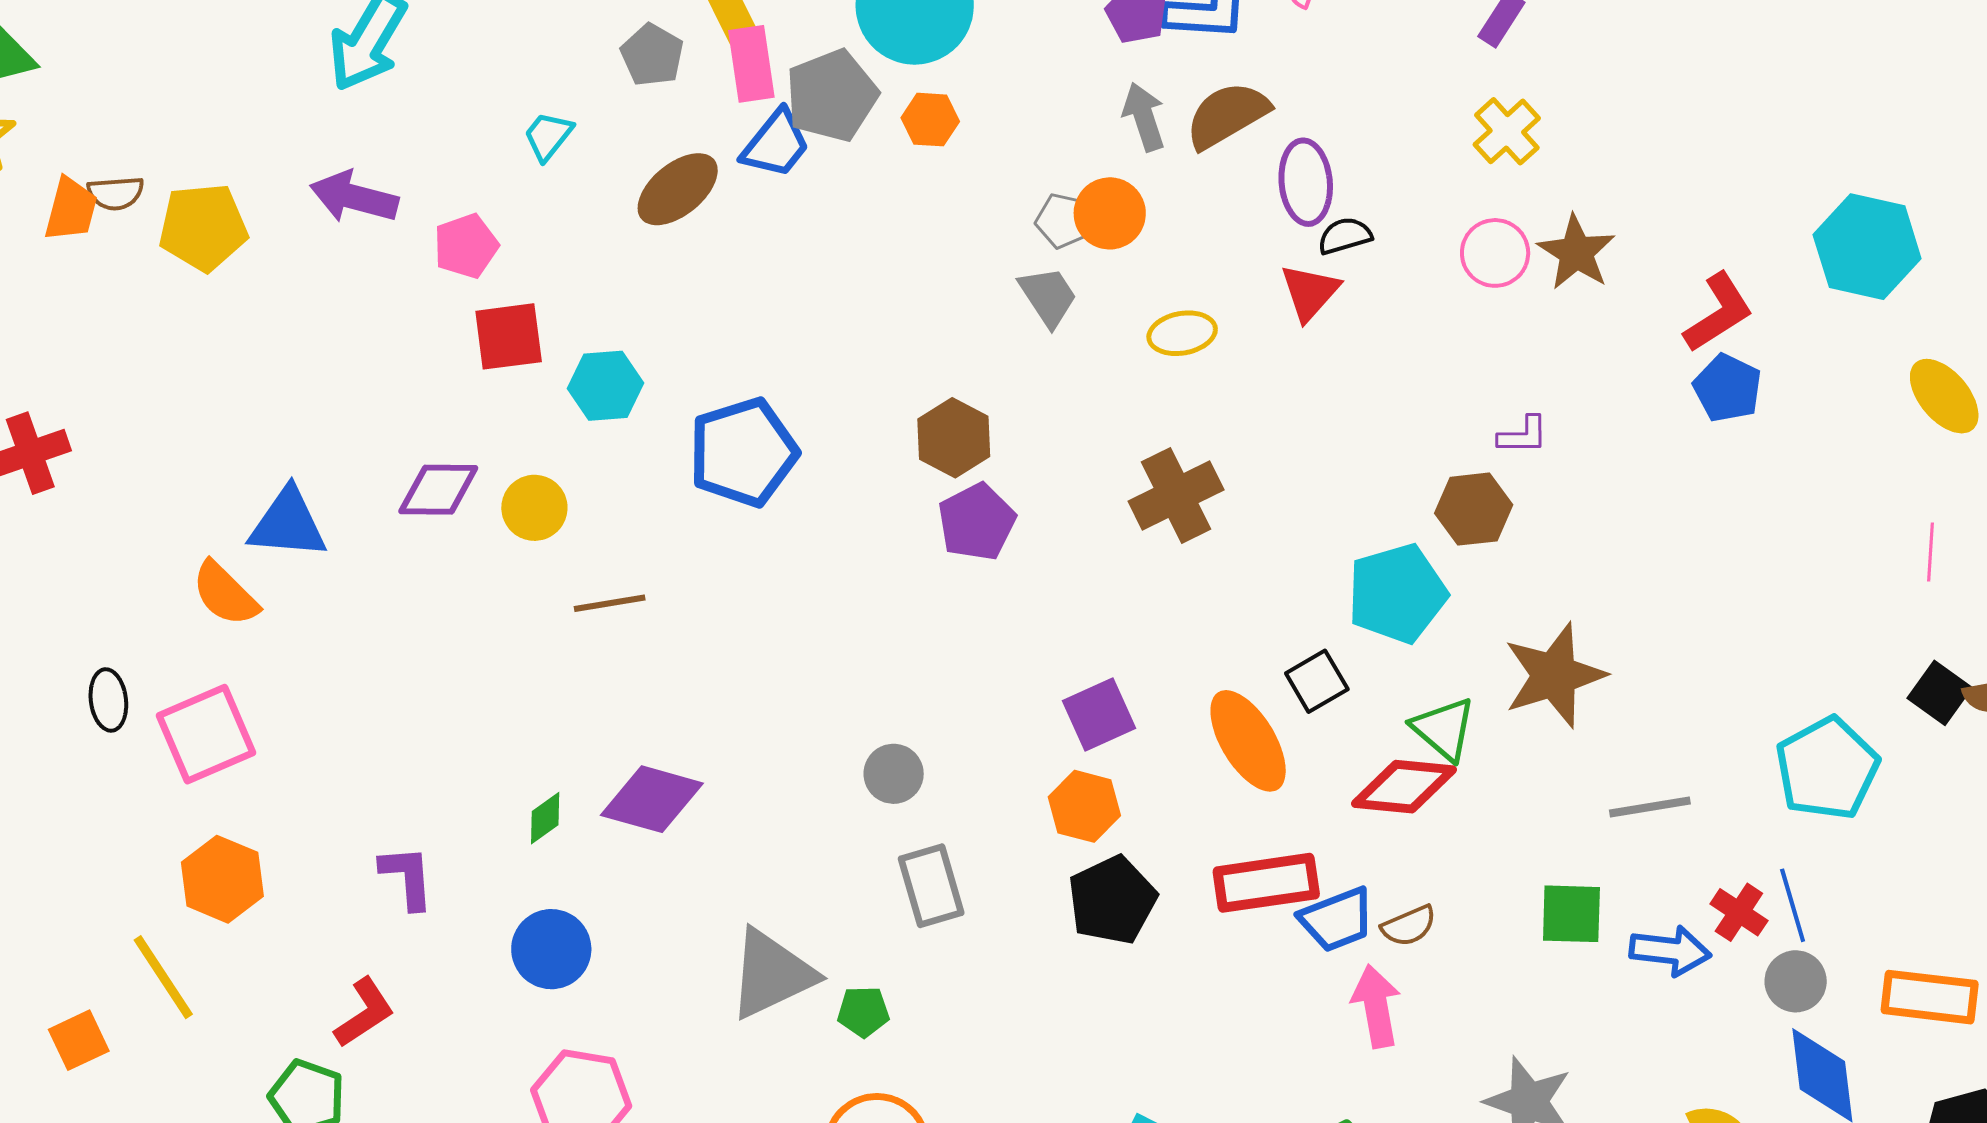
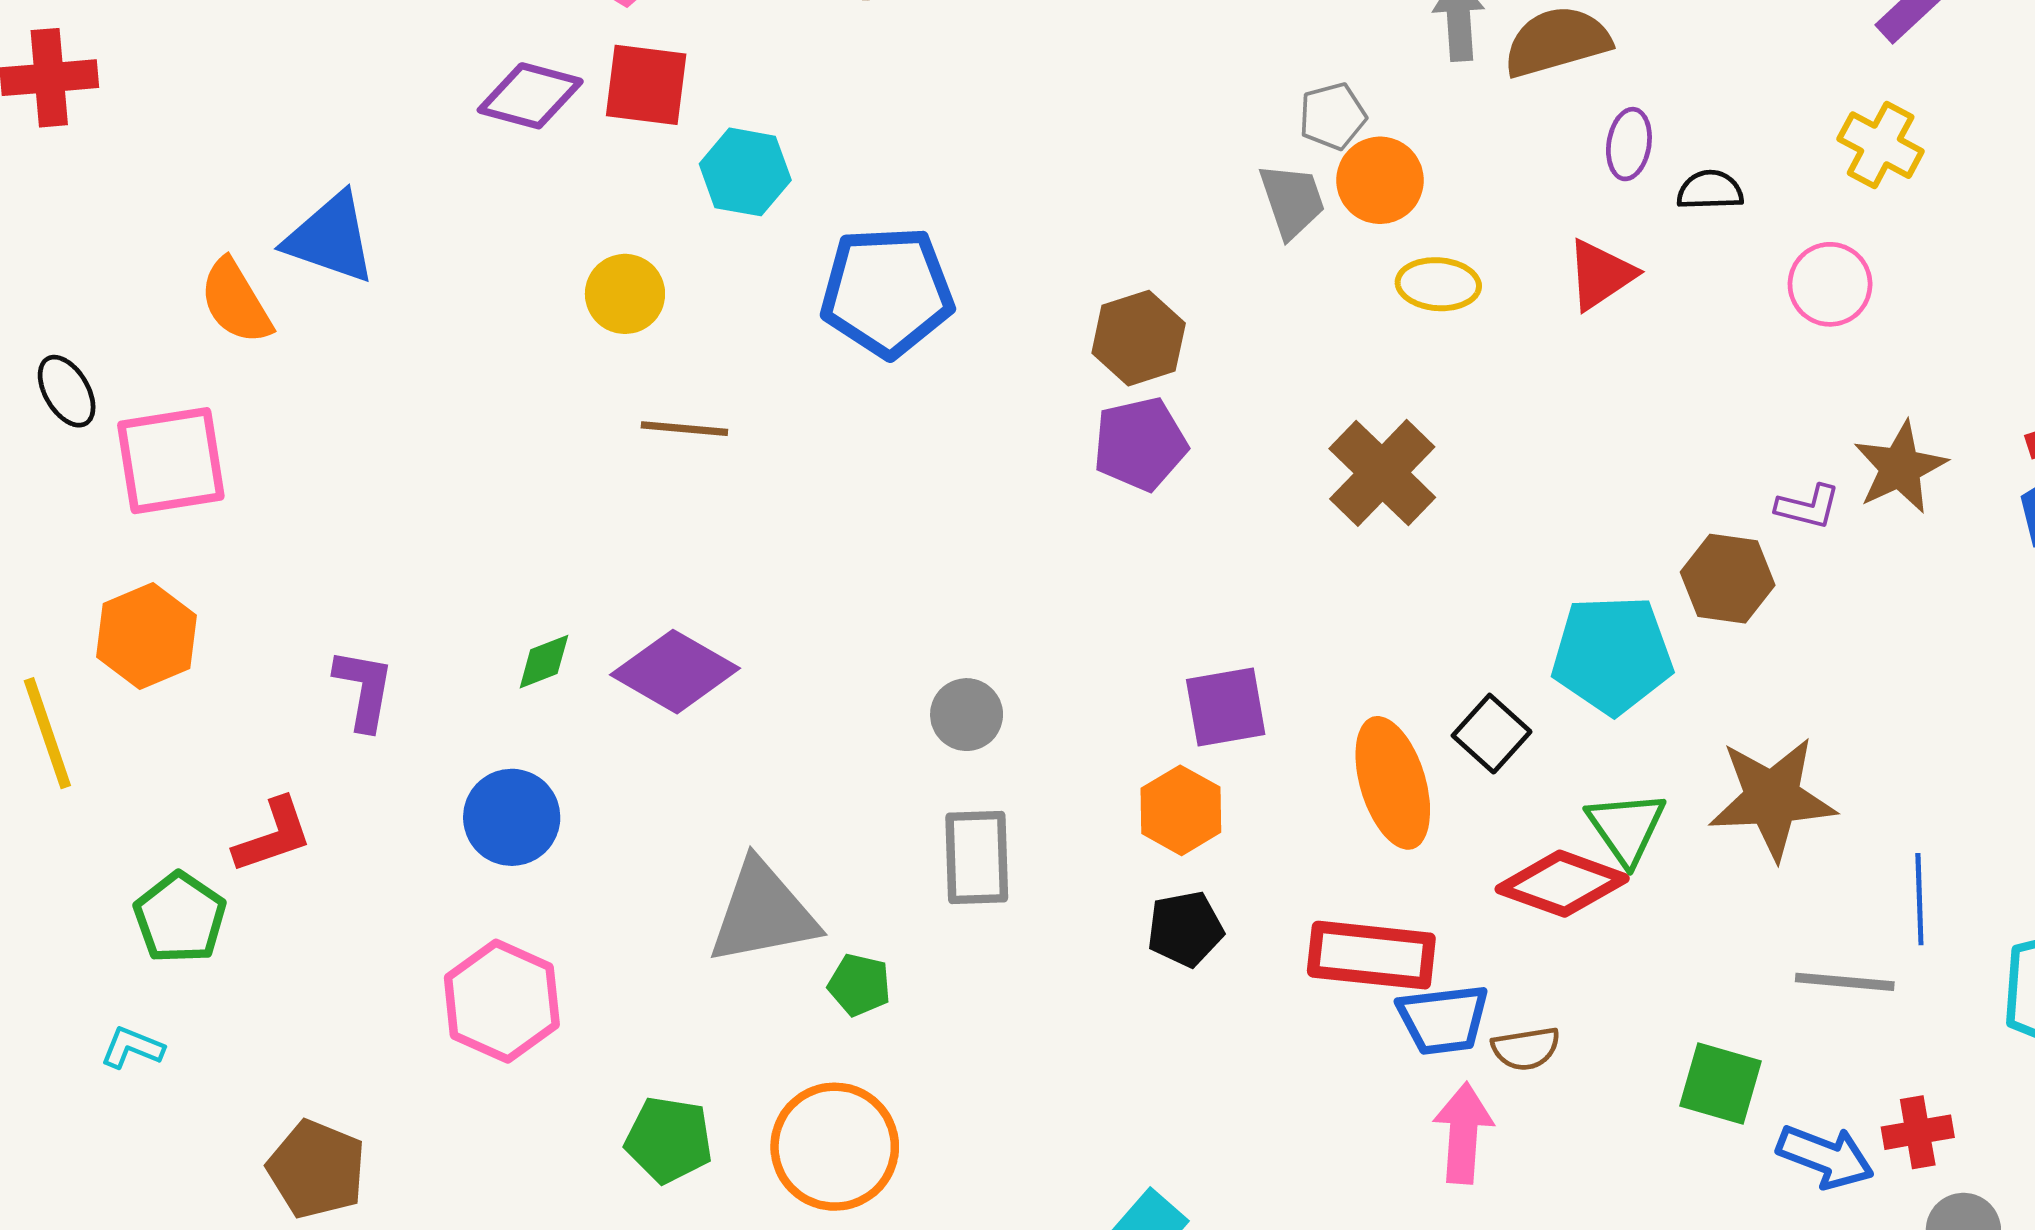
yellow cross: (1507, 131) -> (1881, 145), turned -34
purple ellipse: (1306, 182) -> (1629, 144), size x0.7
orange circle: (1110, 213) -> (1380, 180), moved
gray pentagon: (1063, 221) -> (1333, 116), turned 30
black semicircle: (1345, 236) -> (1710, 190), moved
brown star: (1576, 252) -> (1900, 467), moved
purple diamond: (438, 490) -> (530, 96), moved
brown cross: (1176, 495) -> (1382, 473), turned -34
black square: (1317, 681) -> (1492, 734), turned -32
black ellipse: (108, 700) -> (67, 391), turned -38
black pentagon: (1112, 900) -> (1185, 929), size x0.7
blue line: (1793, 905) -> (1919, 899), moved
red cross: (1739, 912) -> (1918, 1132), turned 32

